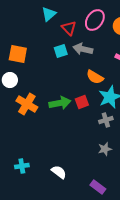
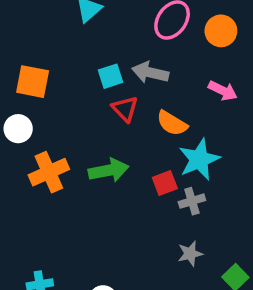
red triangle: (69, 28) -> (125, 109), moved
red square: (82, 102) -> (165, 183), moved
orange cross: (27, 104) -> (49, 172), turned 35

